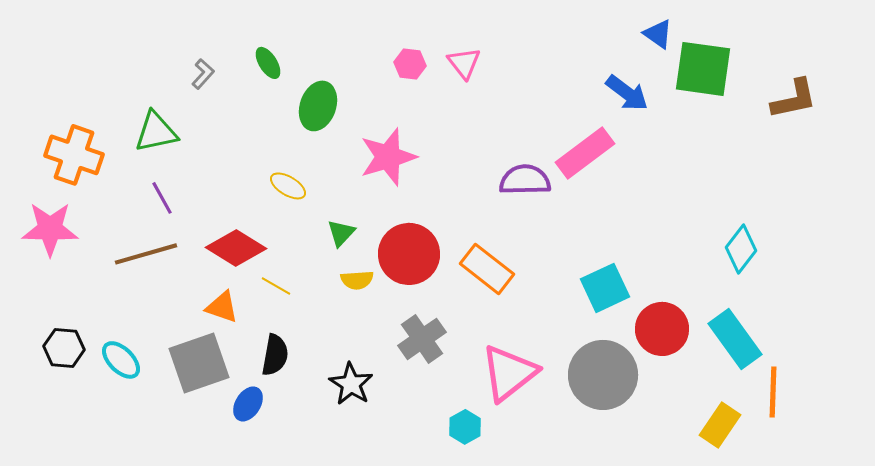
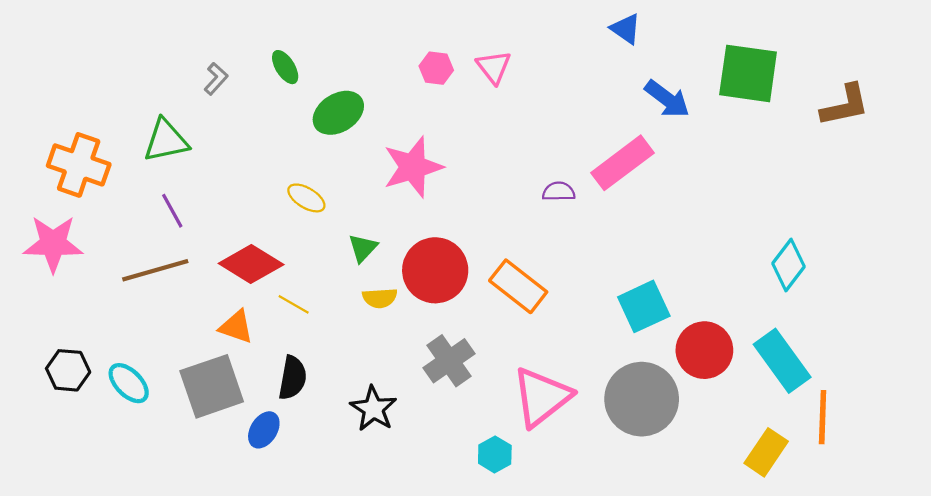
blue triangle: (658, 34) -> (626, 29), moved
green ellipse: (318, 106) -> (338, 113), turned 39
purple semicircle: (525, 180) -> (559, 192), size x0.6

